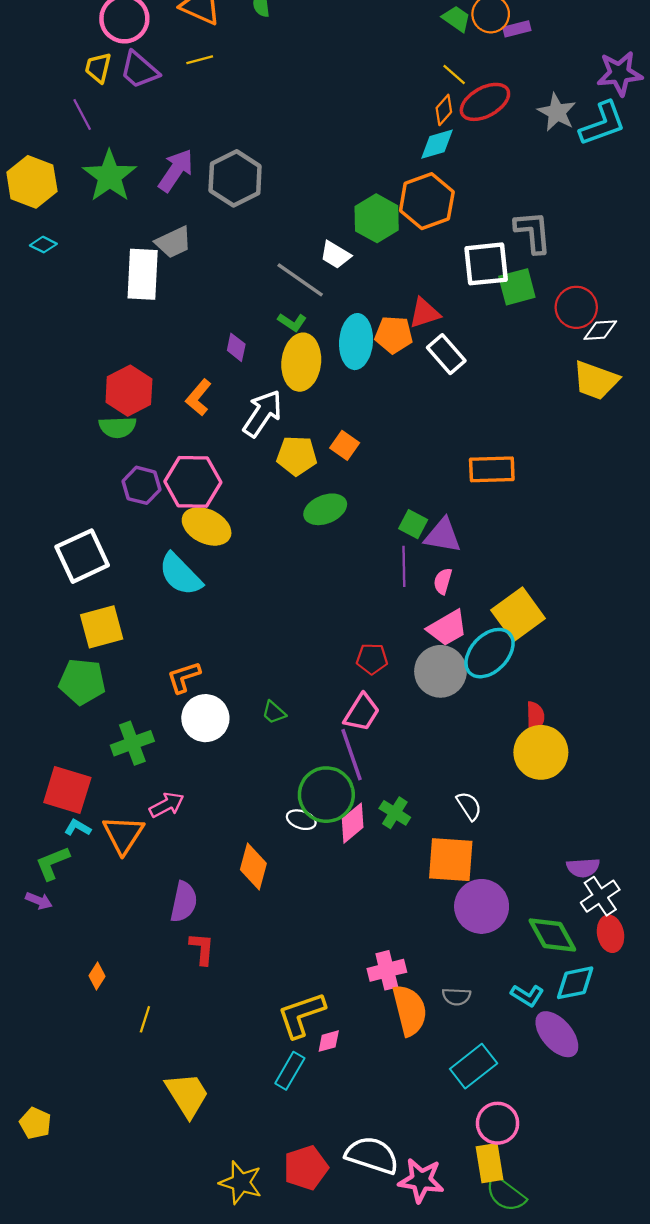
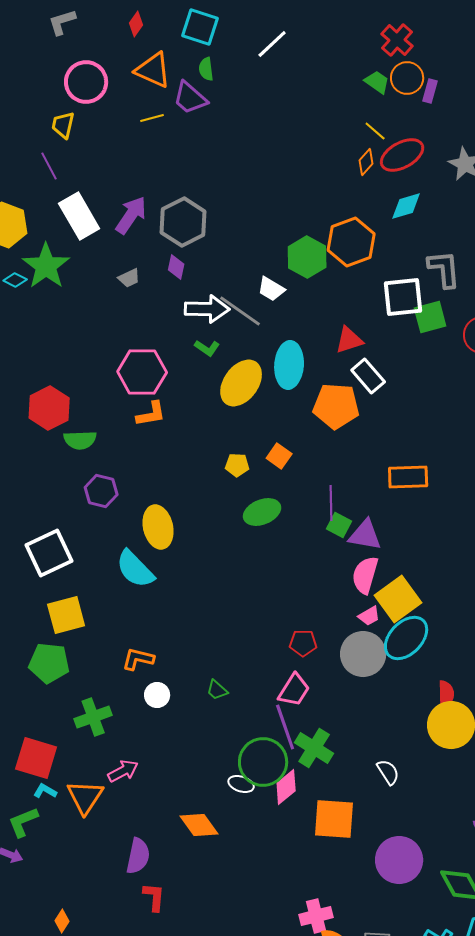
purple rectangle: (517, 29) -> (430, 91), turned -60
purple trapezoid: (139, 70) -> (190, 98), moved
cyan diamond: (437, 144) -> (406, 206), moved
green star: (110, 176) -> (46, 266), moved
gray trapezoid: (173, 242) -> (129, 278), size x0.7
white rectangle: (143, 274) -> (79, 216), moved, turned -33
green L-shape: (292, 322) -> (207, 348), moved
orange pentagon: (394, 335) -> (336, 406), moved, size x1.4
purple diamond: (236, 347) -> (176, 267), moved
yellow ellipse: (301, 362) -> (241, 383), turned 30
red hexagon: (129, 391) -> (49, 408), moved
orange L-shape: (199, 397) -> (151, 414), turned -140
white arrow: (262, 413) -> (207, 309), moved, turned 57
yellow pentagon: (297, 456) -> (237, 465), size x0.7
pink hexagon: (193, 482) -> (142, 372), moved
yellow ellipse: (207, 526) -> (158, 527), turned 51
purple line: (404, 566) -> (331, 503), moved
pink semicircle: (443, 581) -> (365, 575), size x1.6
yellow square: (518, 614) -> (398, 599), moved
pink trapezoid: (447, 628) -> (369, 616), size x0.6
orange L-shape: (184, 677) -> (138, 659), turned 32
white circle: (205, 718) -> (157, 695), size x0.6
green cross: (395, 813) -> (314, 748), moved, size x1.4
orange square: (451, 860) -> (334, 819), moved
orange diamond: (253, 866) -> (199, 825), turned -51

